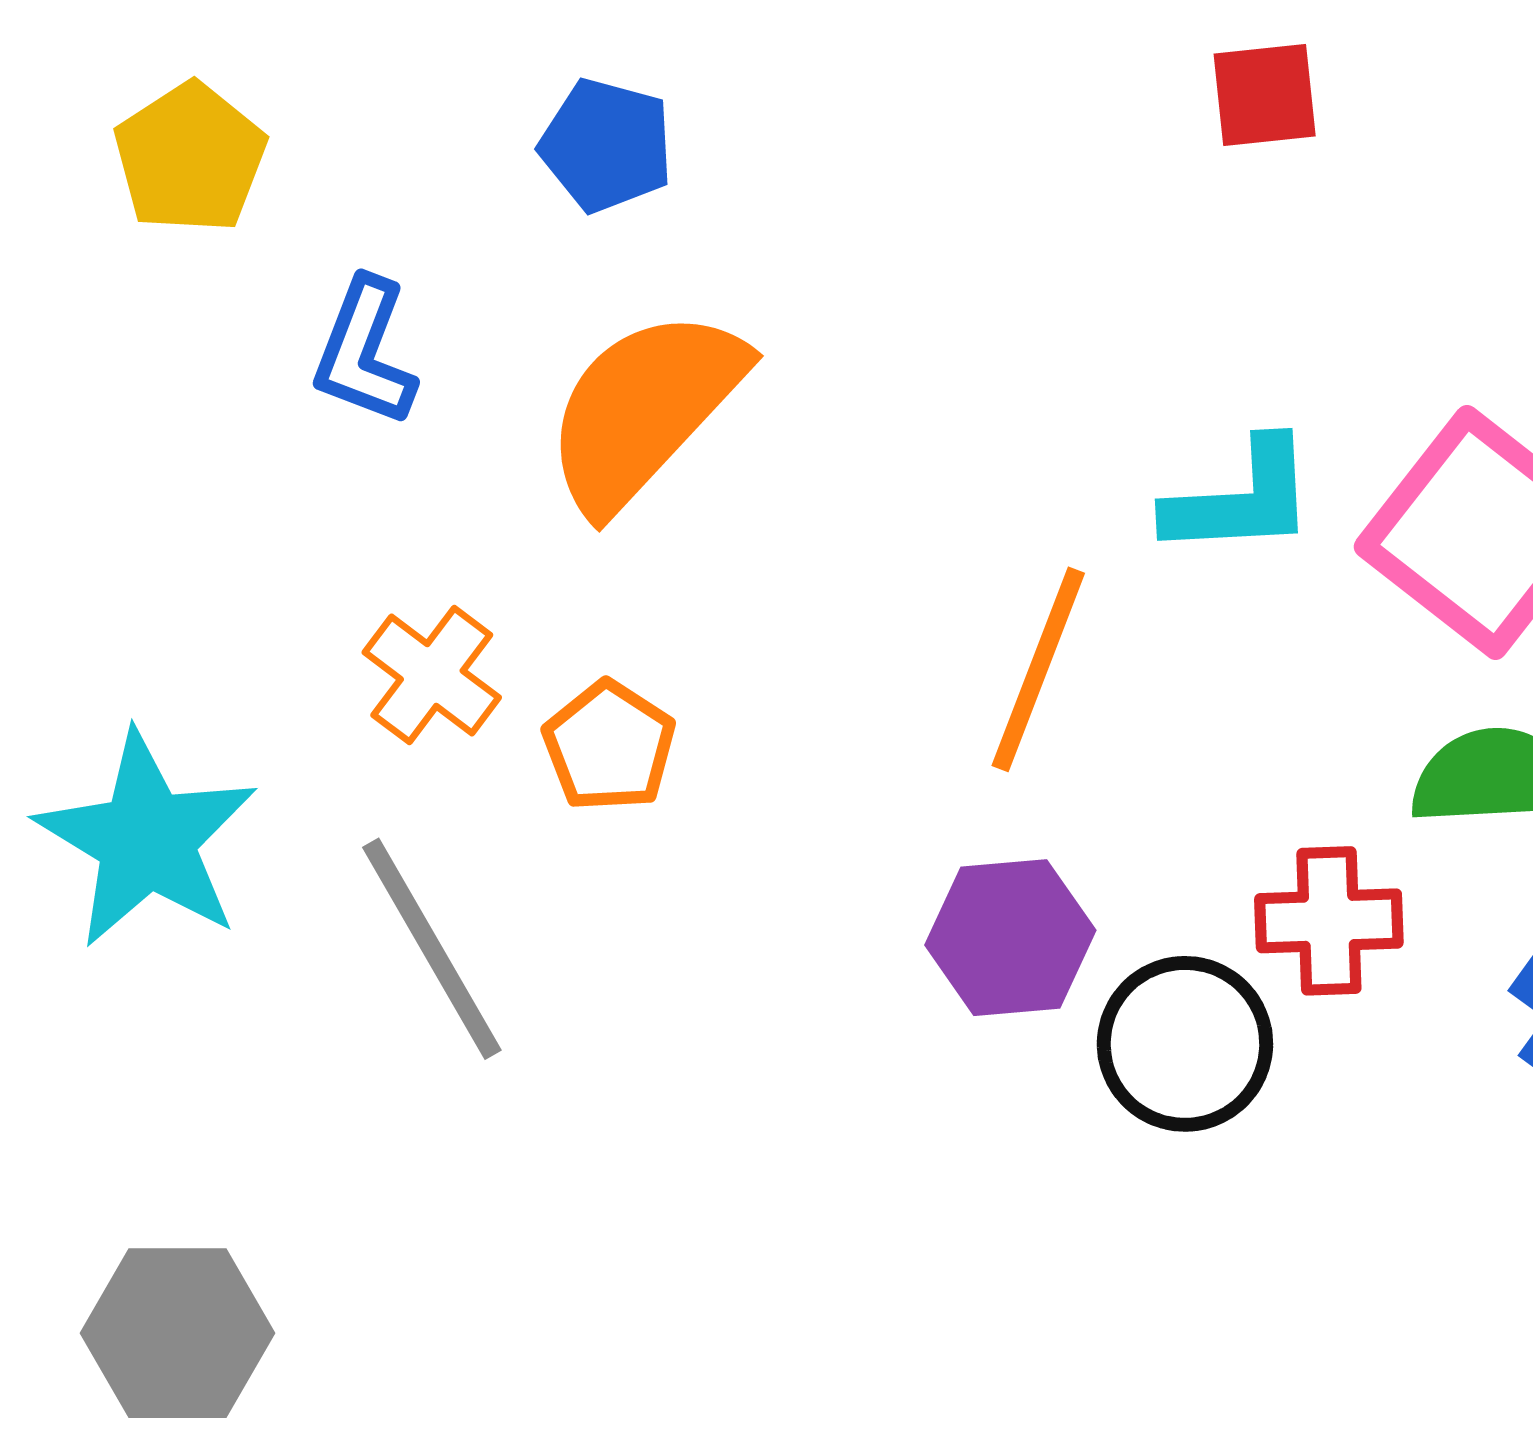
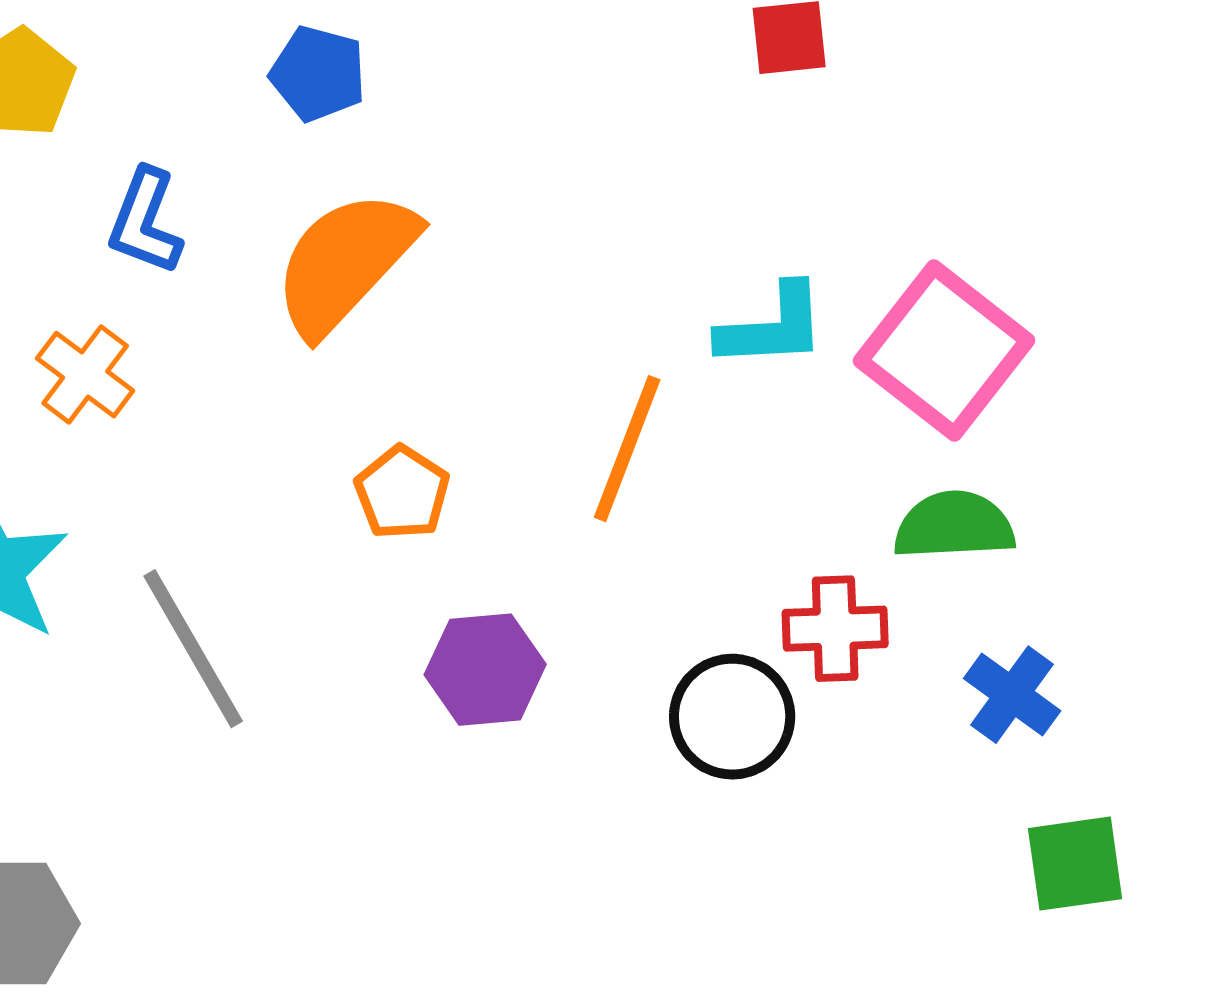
orange cross: (432, 675) -> (85, 375), moved
orange pentagon: (609, 746) -> (402, 493), moved
purple hexagon: (1010, 938) -> (485, 670), moved

